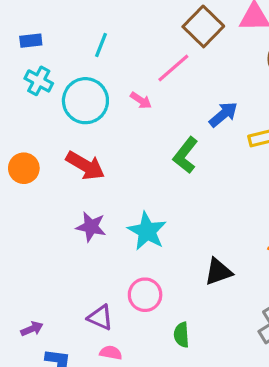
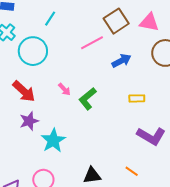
pink arrow: (141, 100) -> (64, 89), moved
blue arrow: (223, 114) -> (121, 61), moved
purple star: (91, 227) -> (29, 121), moved, turned 30

